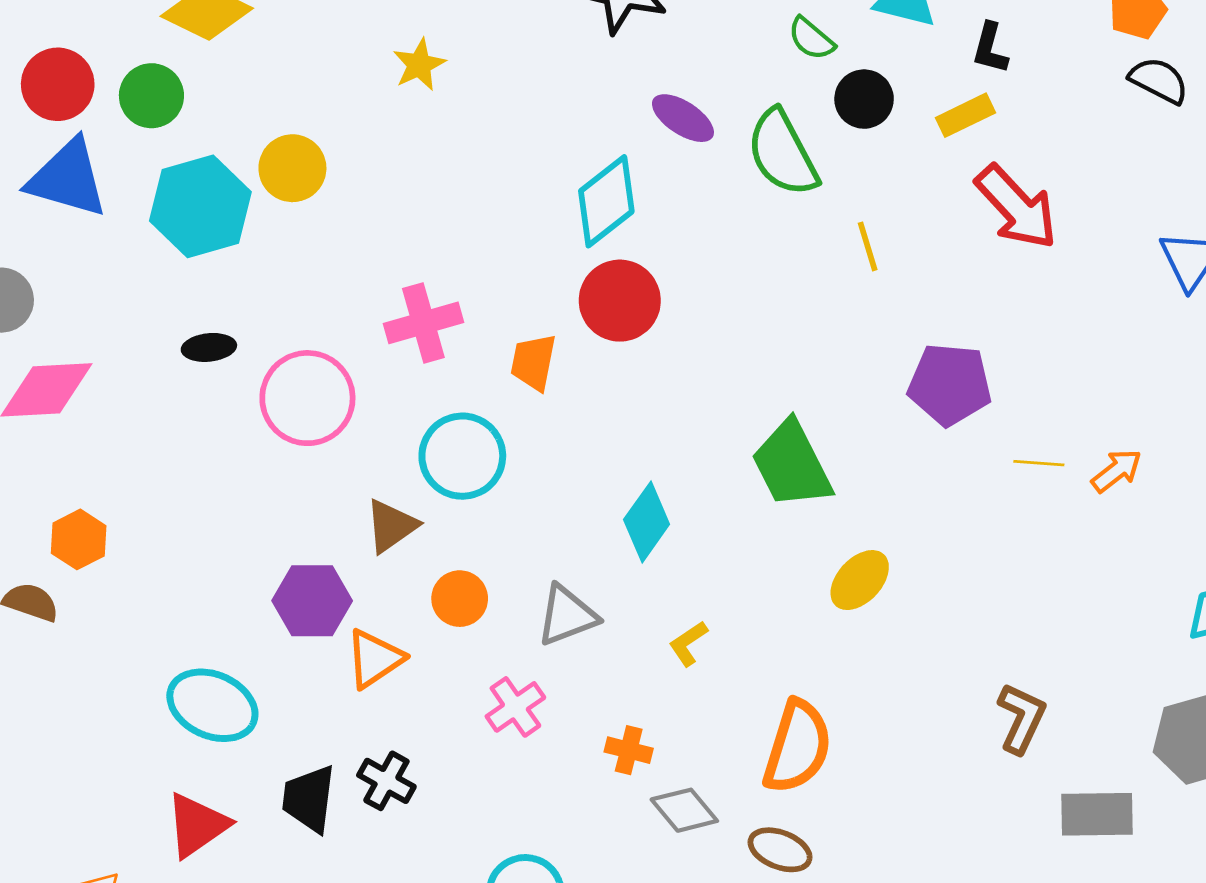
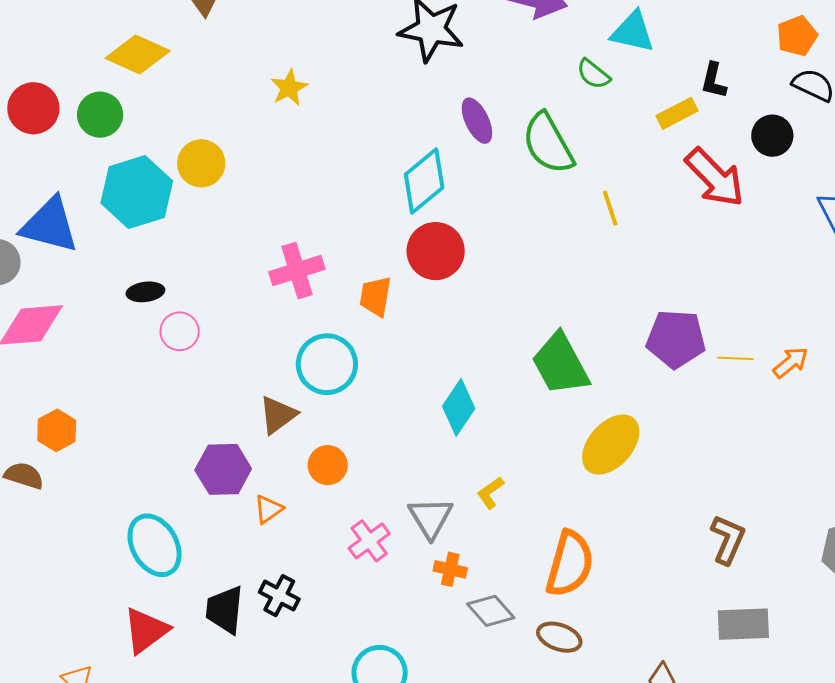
green semicircle: (811, 39) -> (593, 74), moved
black L-shape: (990, 48) -> (714, 81), moved
black circle: (864, 99) -> (772, 136), moved
purple ellipse: (683, 118) -> (477, 121), turned 33
blue triangle: (68, 178) -> (50, 225), moved
purple pentagon: (950, 384) -> (676, 339), moved
pink circle: (307, 398) -> (180, 331), moved, size x0.6
yellow ellipse: (860, 580) -> (611, 445), size x1.4
gray triangle: (567, 615) -> (430, 518), moved, turned -39
orange triangle: (375, 659) -> (268, 509), size x0.7
cyan ellipse: (212, 705) -> (155, 545), turned 38
gray rectangle: (1097, 814) -> (743, 624), moved

